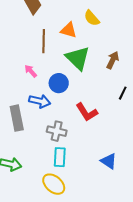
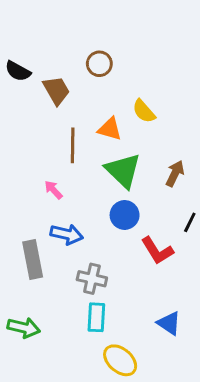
blue circle: (59, 83) -> (125, 215), moved
red L-shape: (87, 112) -> (157, 251), moved
yellow ellipse: (54, 184) -> (120, 360), moved

